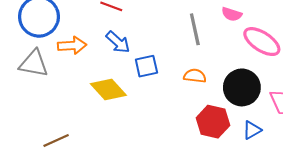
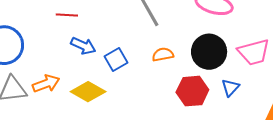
orange arrow: (72, 45) -> (46, 84), moved

